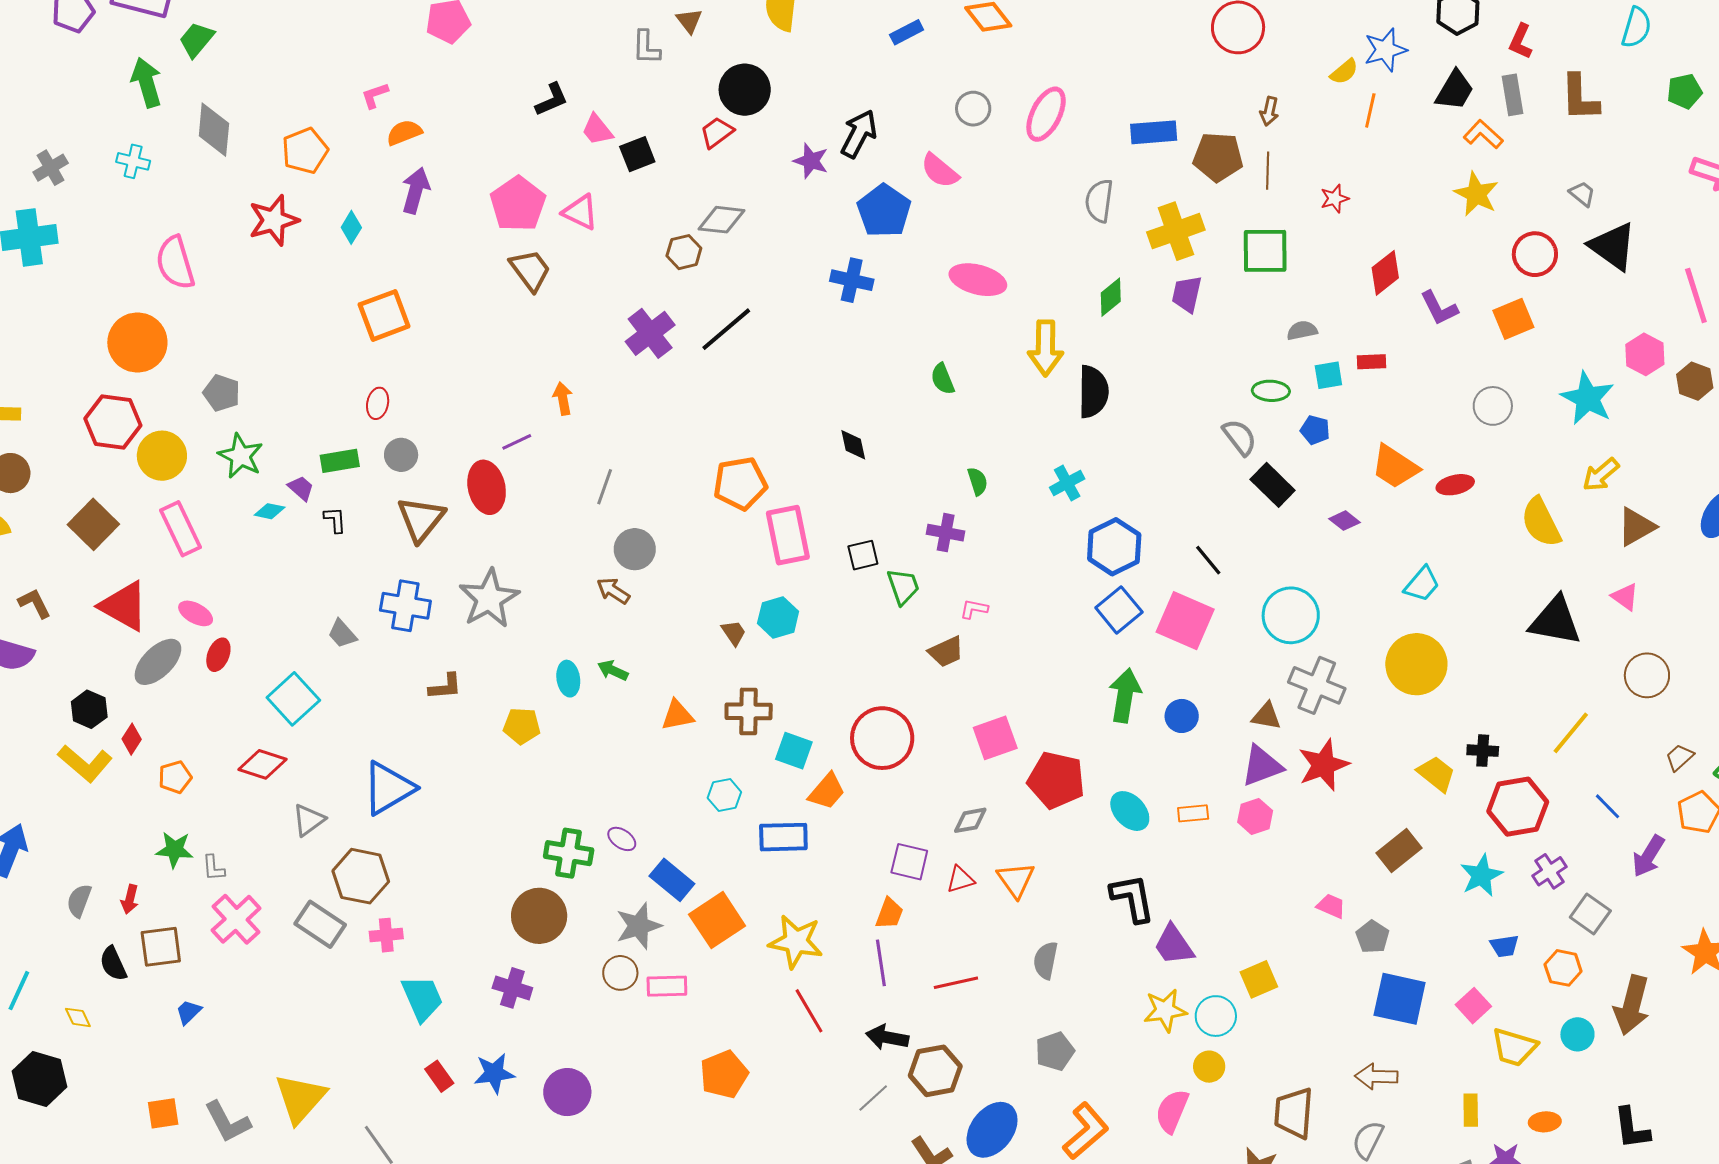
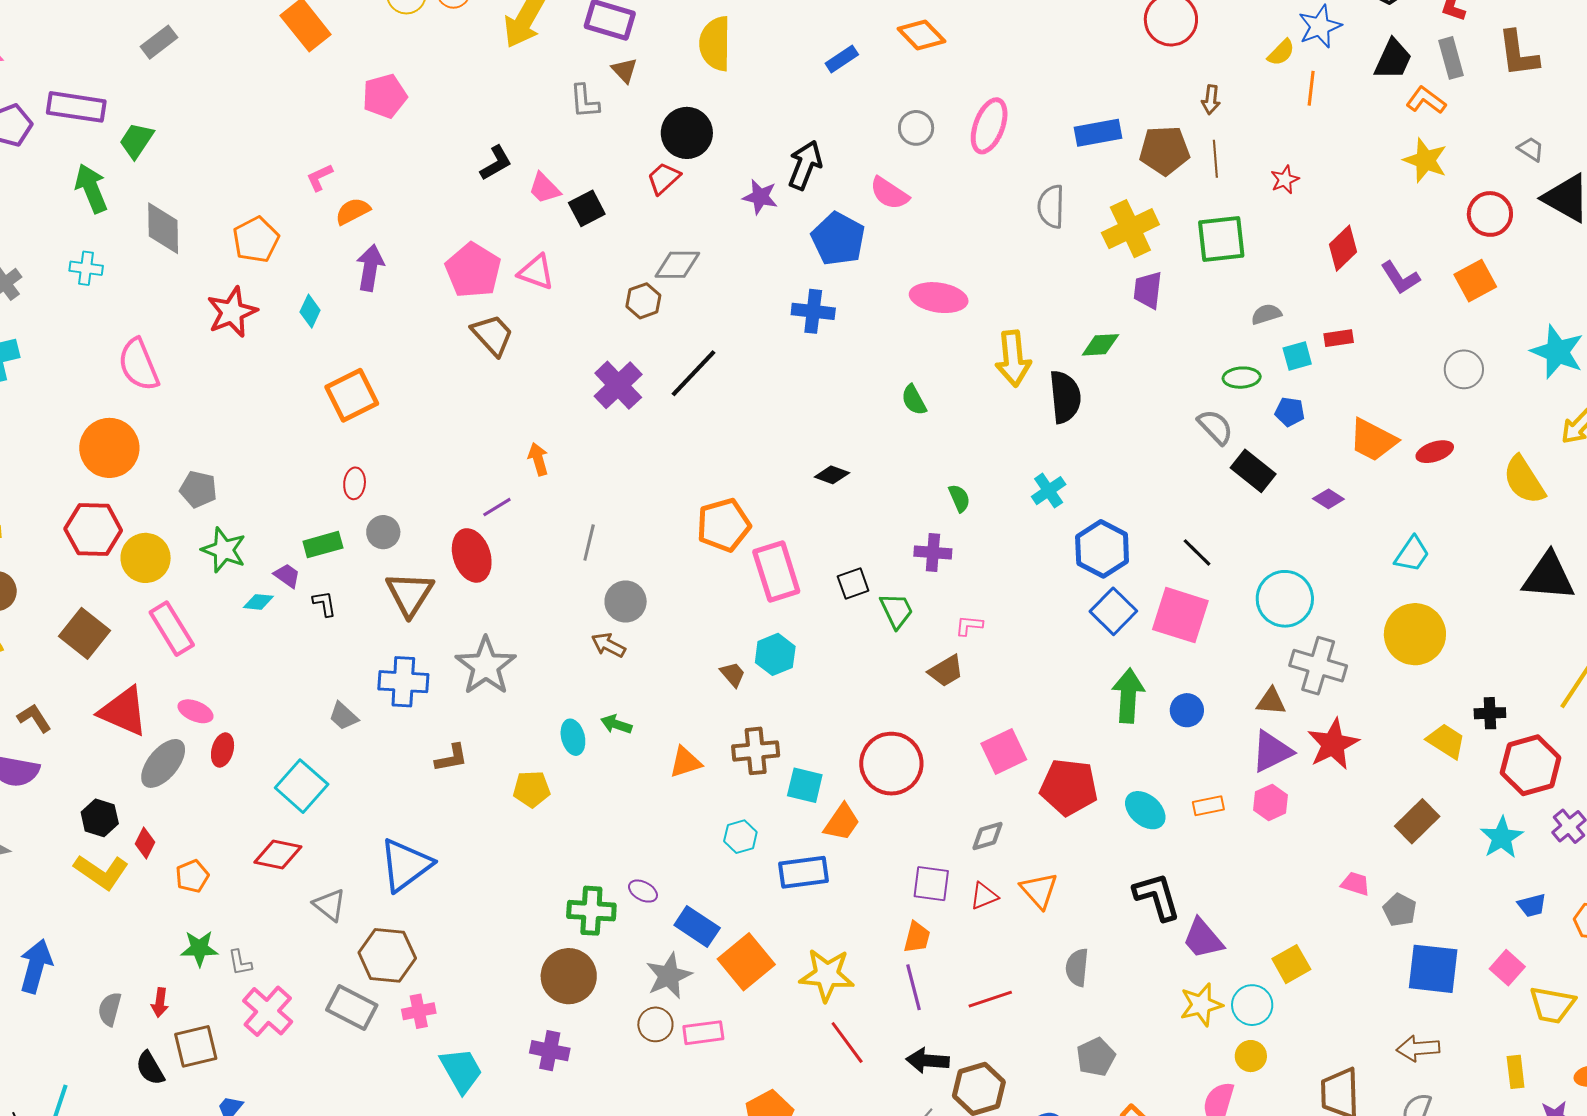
green diamond: (1111, 297) -> (1100, 345), moved, turned 42
black diamond: (853, 445) -> (832, 475), turned -52
gray triangle: (309, 820) -> (329, 905), turned -39

